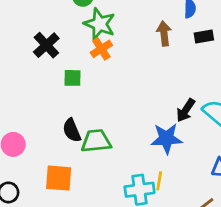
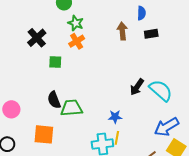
green star: (100, 24) -> (76, 23), size x0.7
blue star: (166, 138) -> (115, 117), moved, size x0.6

